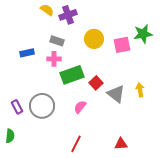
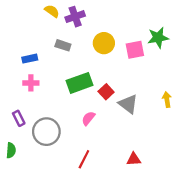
pink cross: (54, 59) -> (31, 83), moved
yellow arrow: (140, 90) -> (167, 100), moved
gray circle: (42, 106) -> (46, 132), moved

